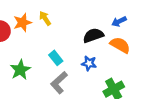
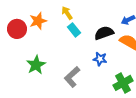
yellow arrow: (45, 18) -> (67, 13), moved
cyan rectangle: (56, 58) -> (74, 30), moved

